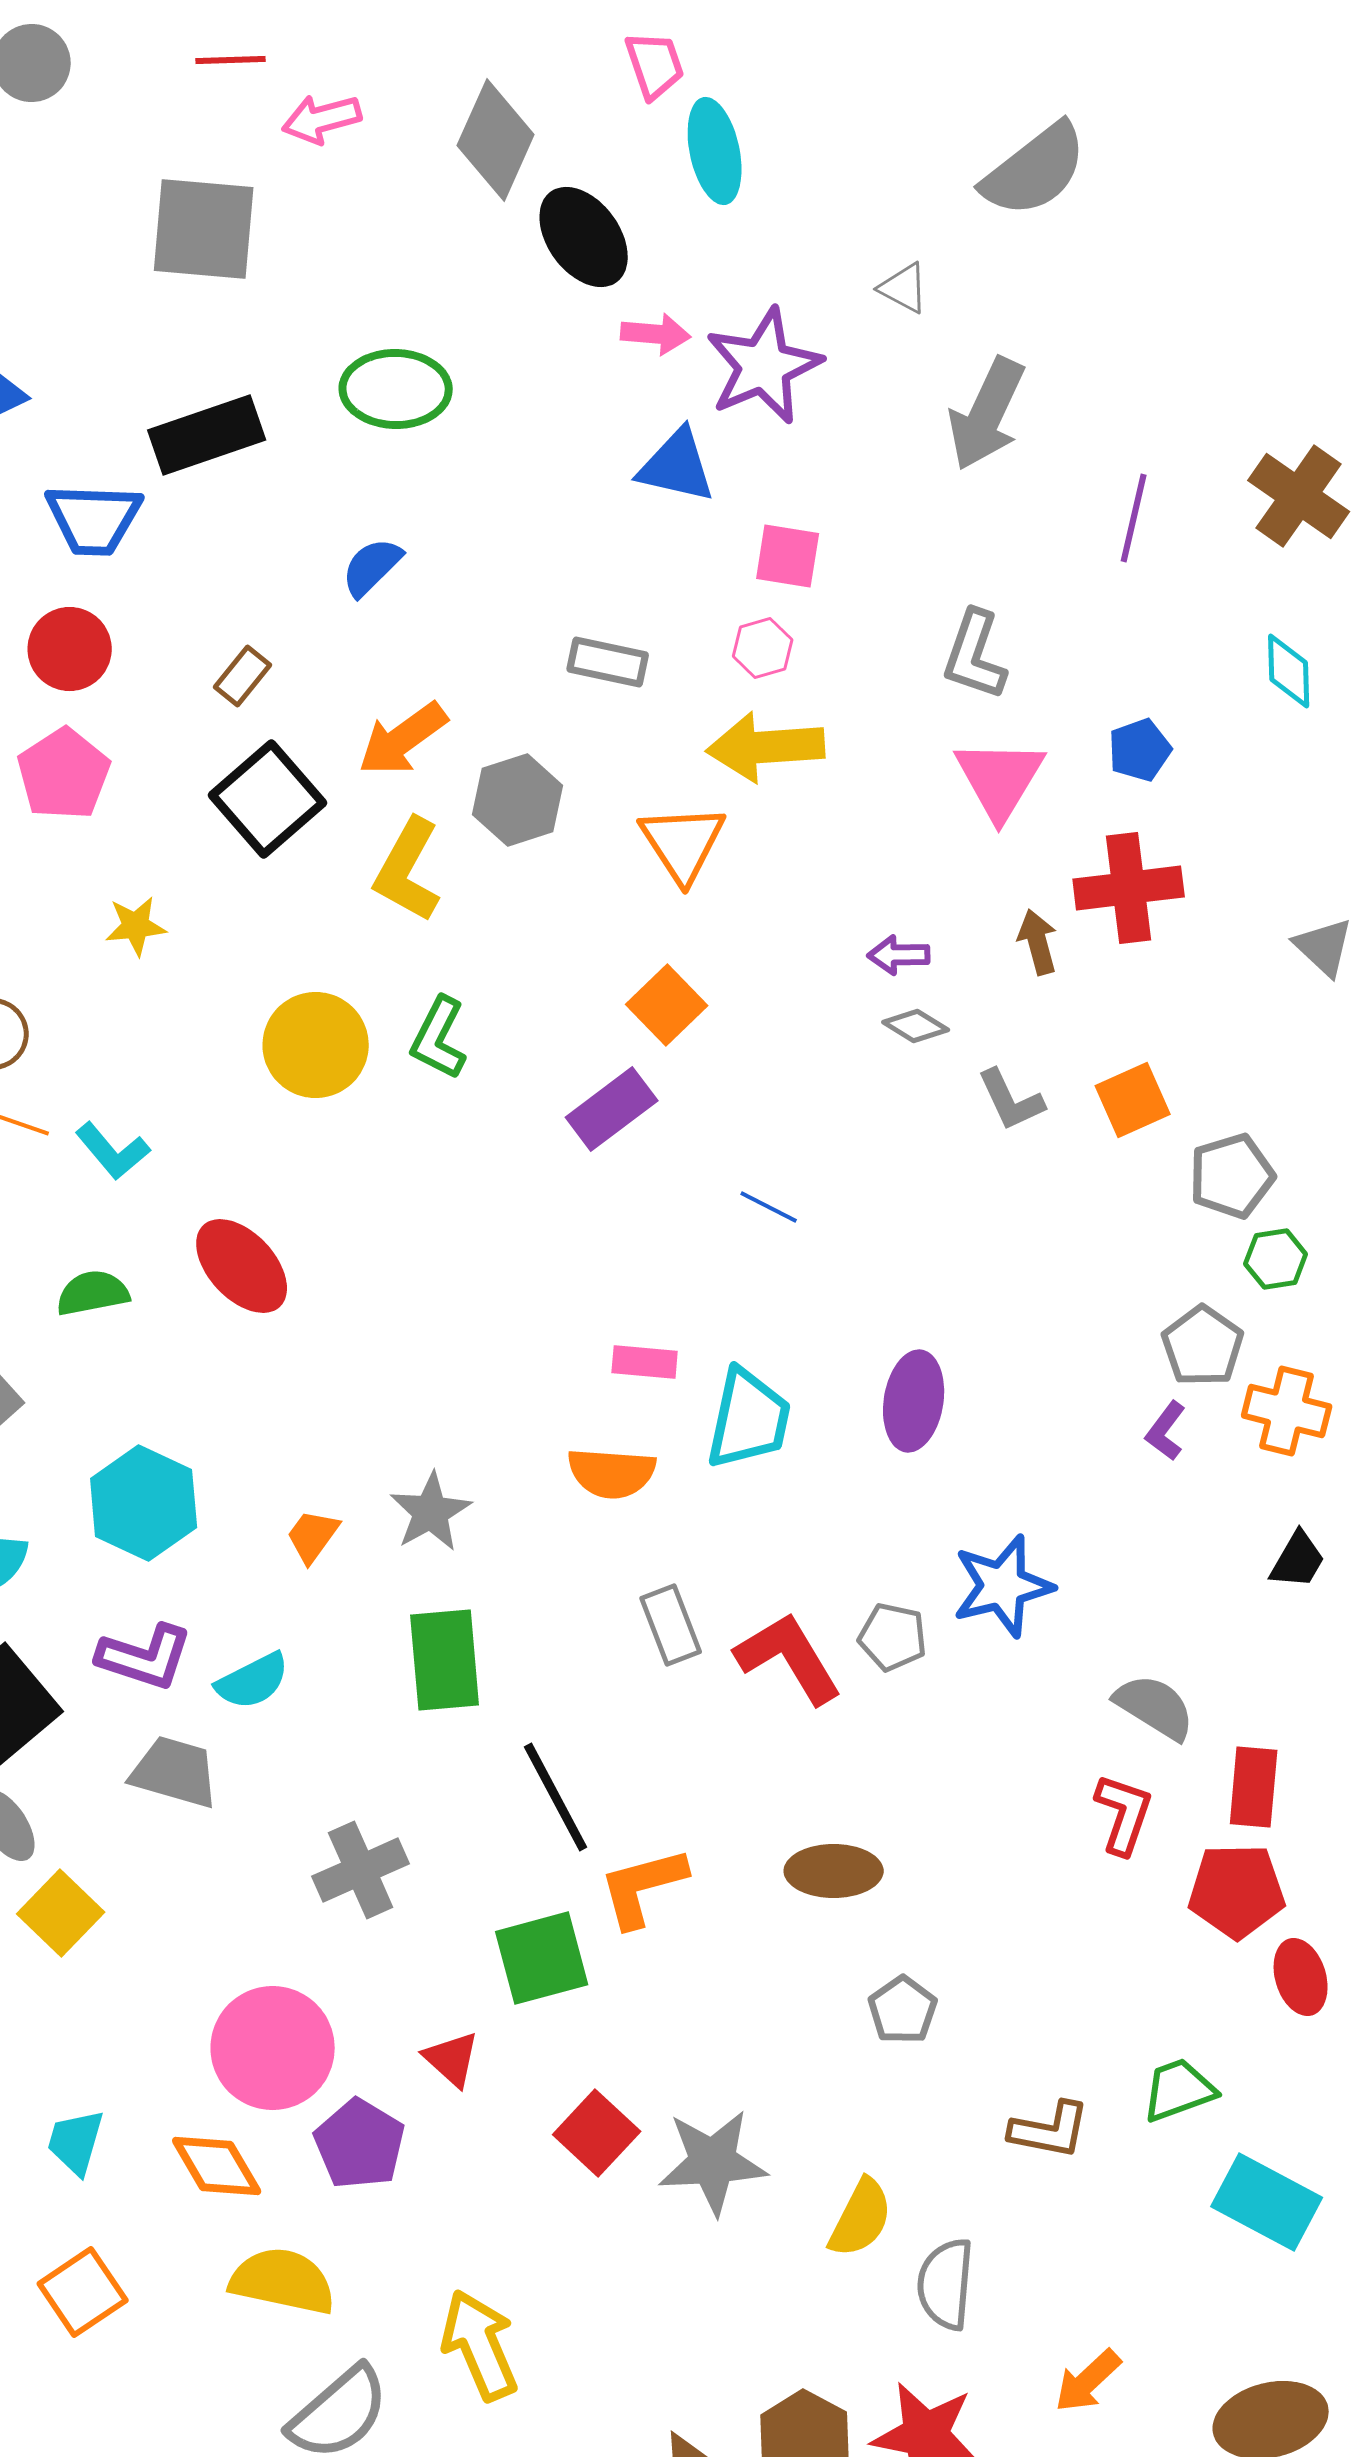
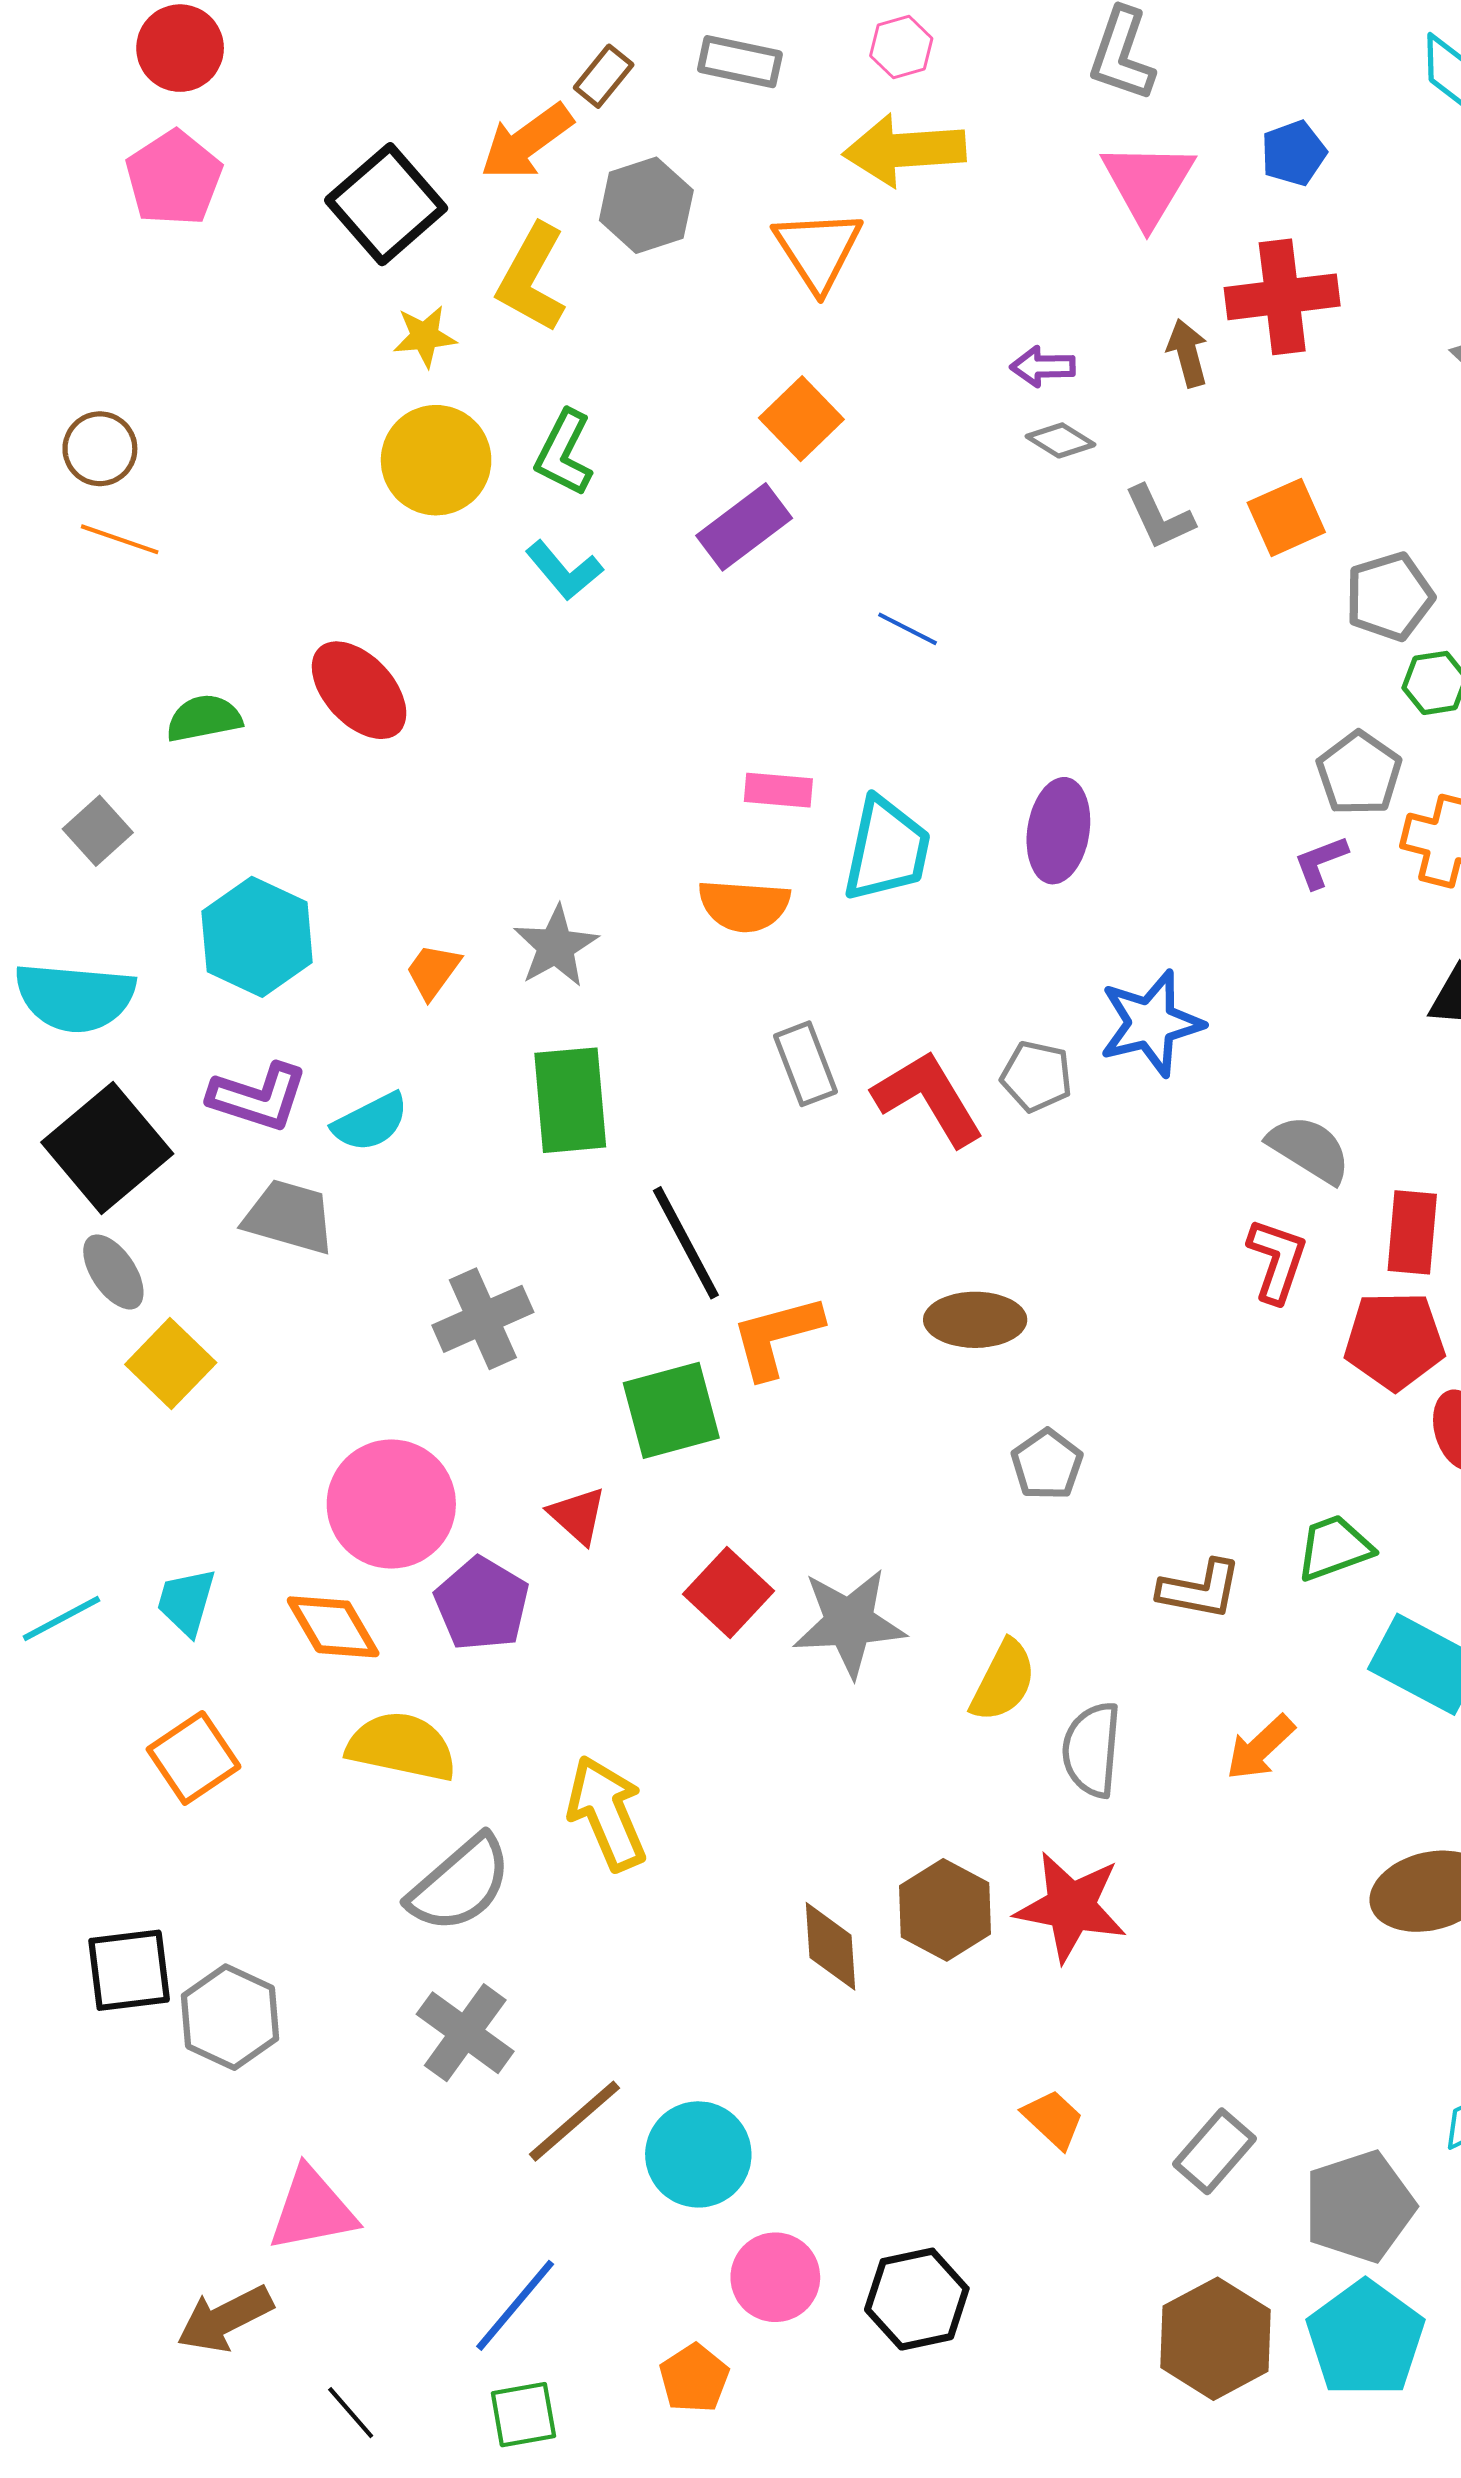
brown rectangle: (243, 676) -> (604, 76), moved
yellow star: (136, 926) -> (425, 336), moved
cyan L-shape: (113, 1151) -> (564, 571), moved
purple L-shape: (1166, 1431) -> (1321, 862), turned 32
orange arrow: (1088, 2381) -> (1260, 1748), moved

